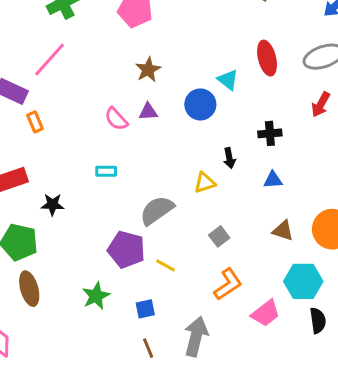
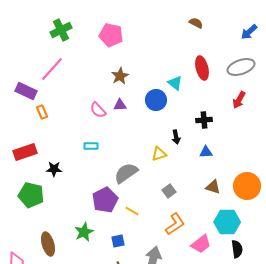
purple pentagon: (126, 249) -> (105, 200), turned 30
brown ellipse: (29, 289) -> (48, 244), moved

